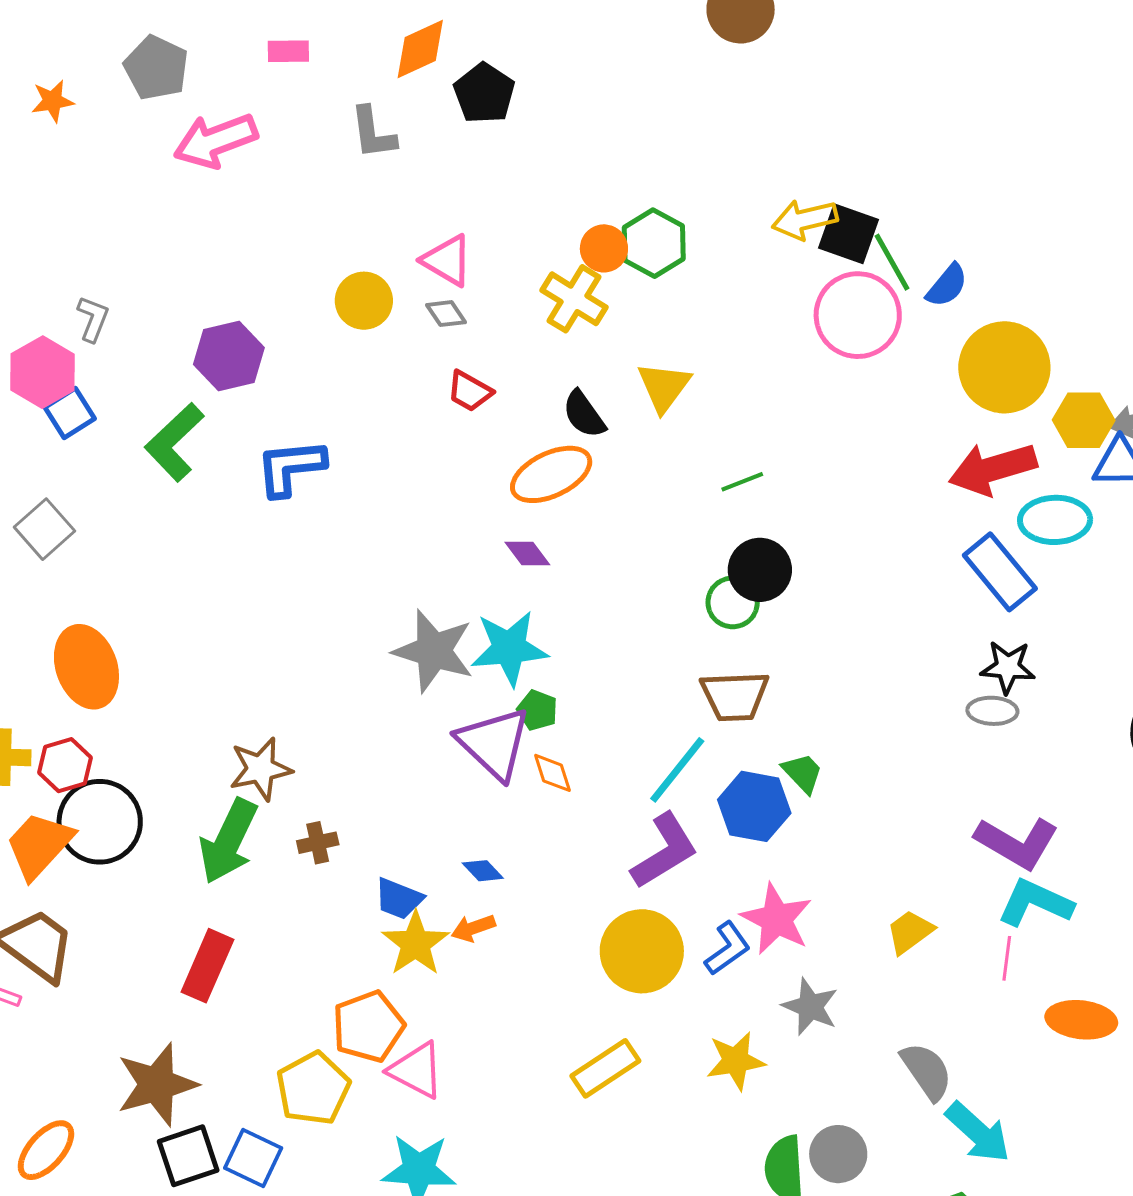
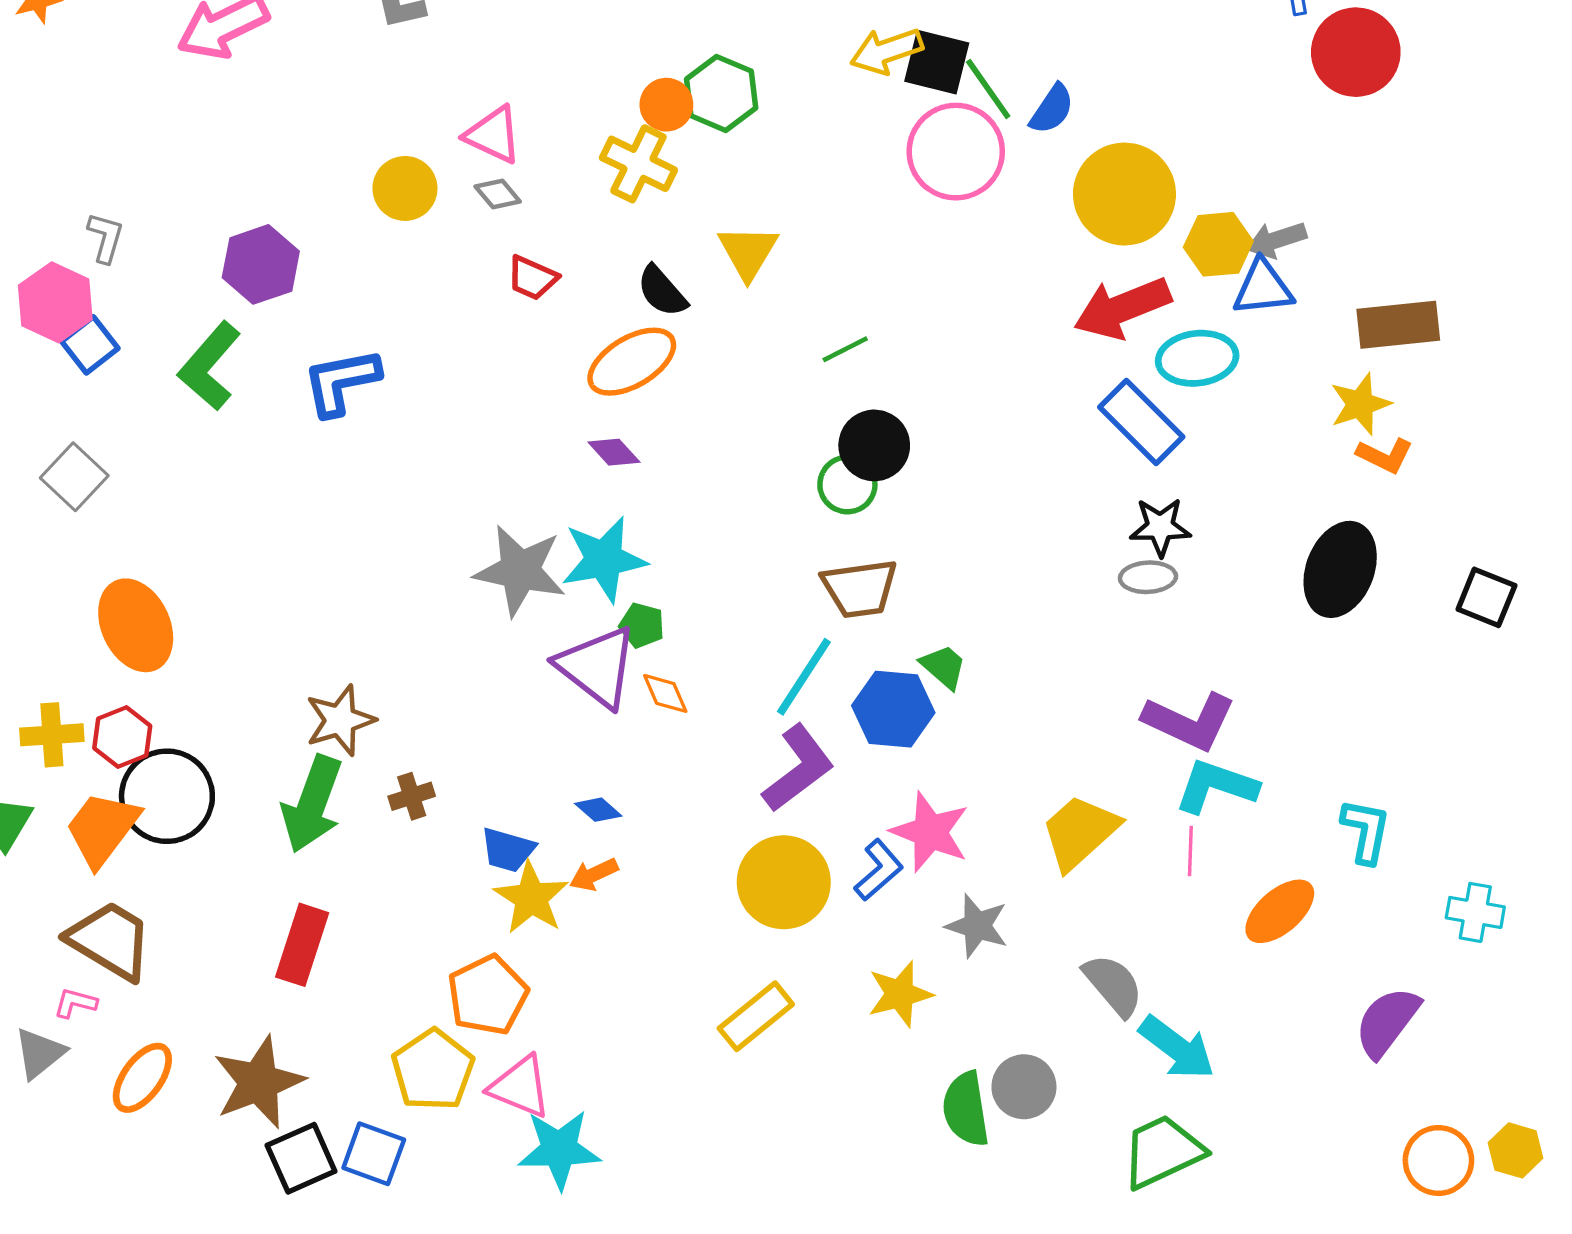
yellow trapezoid: (910, 932) -> (1080, 832), size x1.5
orange ellipse: (1081, 1020) -> (1280, 911), turned -42
pink triangle: (416, 1070) -> (520, 1087), moved
orange ellipse: (46, 1150) -> (142, 1078), moved

